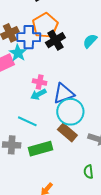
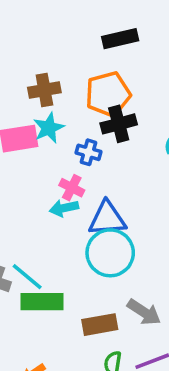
blue cross: (29, 37) -> (89, 152), moved, size x0.6
cyan line: (27, 121) -> (27, 277), moved
brown rectangle: (67, 132) -> (100, 325), moved, turned -66

